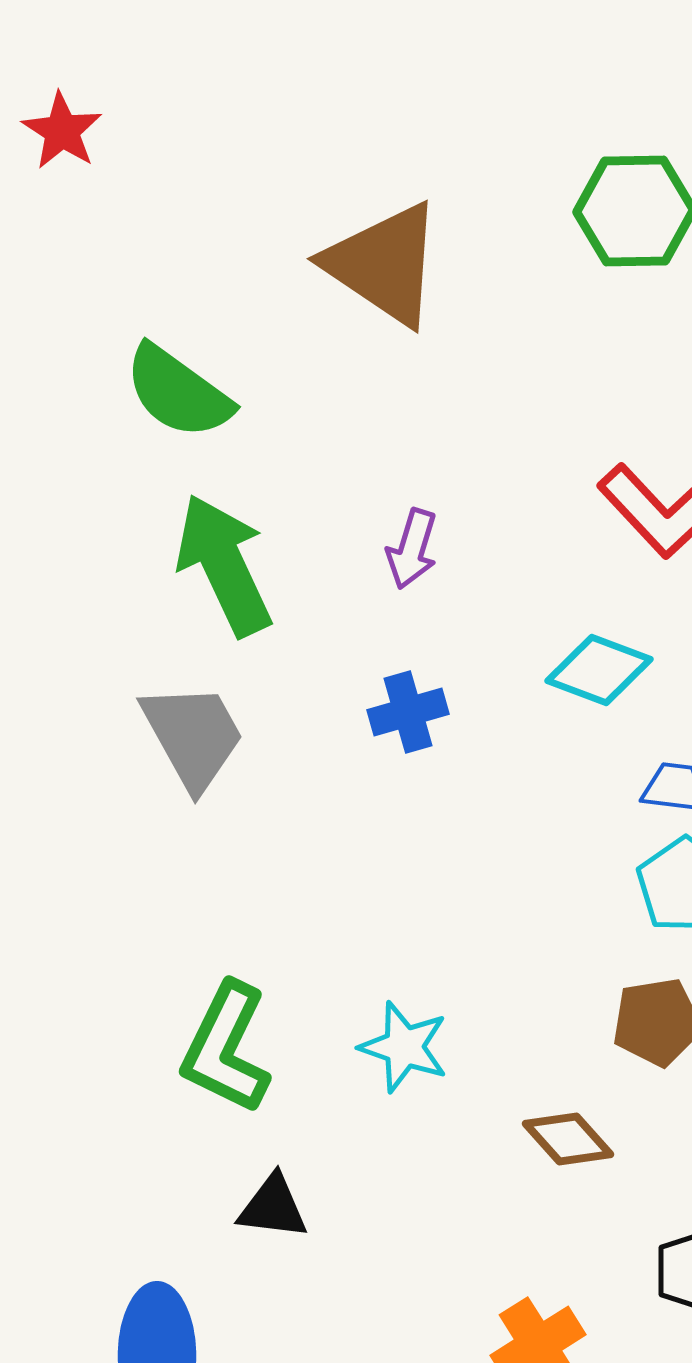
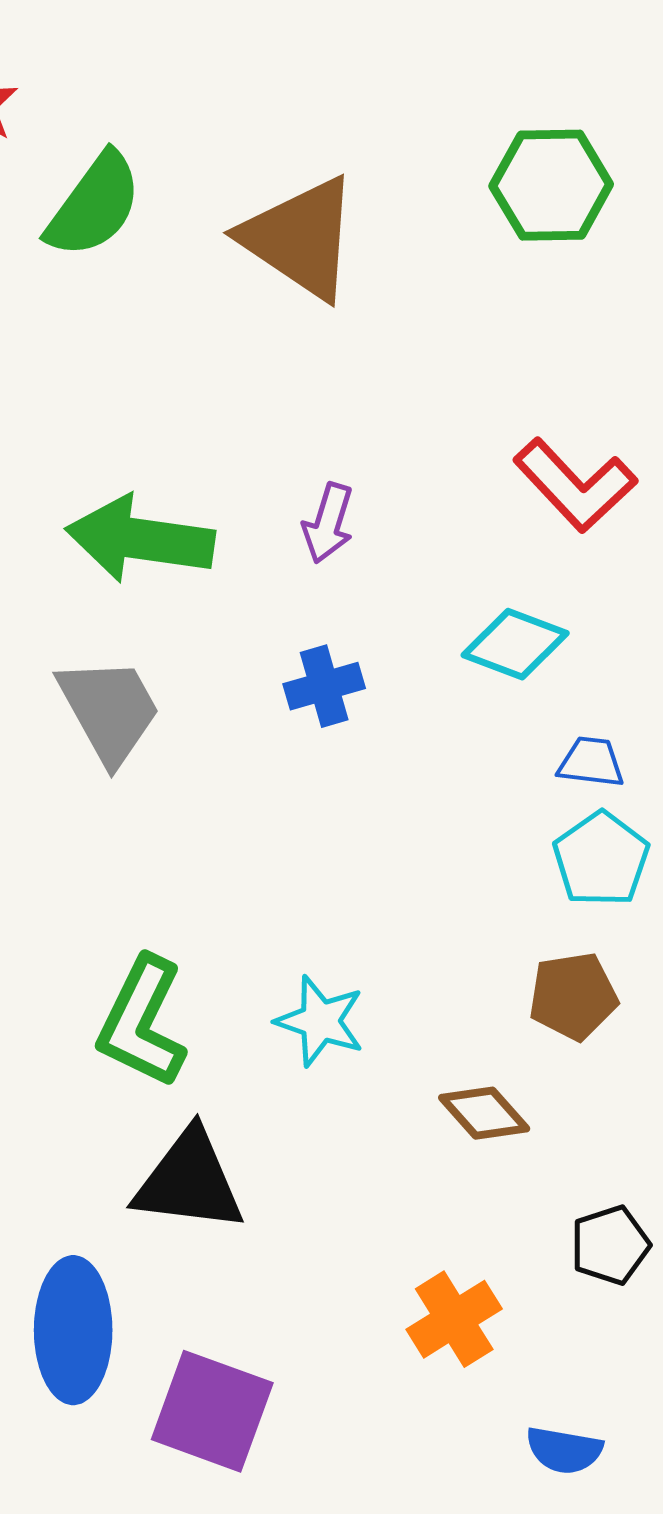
green semicircle: (178, 392) -> (94, 205), moved, turned -90
green arrow: (224, 565) -> (140, 539), turned -57
black triangle: (273, 1207) -> (189, 1181), size x1.6

